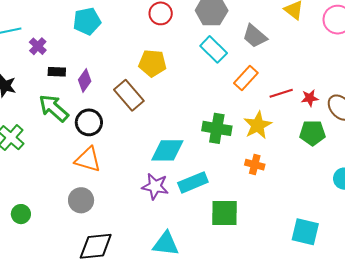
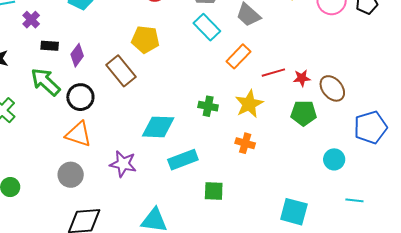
green cross: (217, 128) -> (208, 106), size x0.7
purple star: (155, 186) -> (123, 164), moved
green square: (224, 213) -> (214, 191), size x0.7

